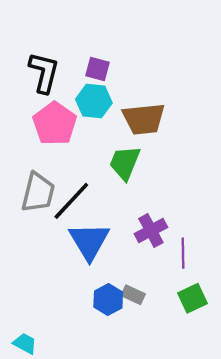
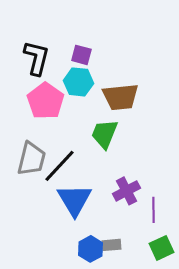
gray rectangle: (133, 295) -> (111, 245), turned -30

